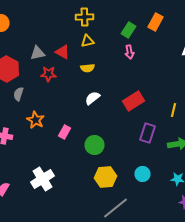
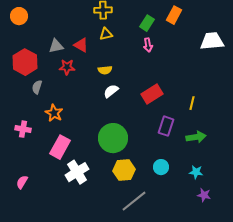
yellow semicircle: (88, 68) -> (105, 70), moved
pink rectangle: (64, 132) -> (60, 147), moved, size x1.6
green circle: (94, 145) -> (113, 138), size x1.5
white cross: (42, 179) -> (77, 172), moved

